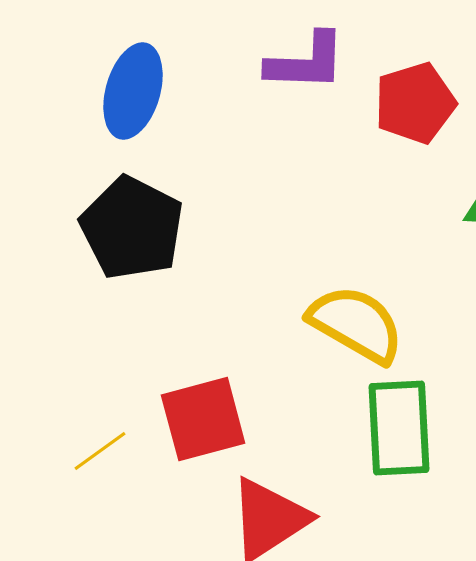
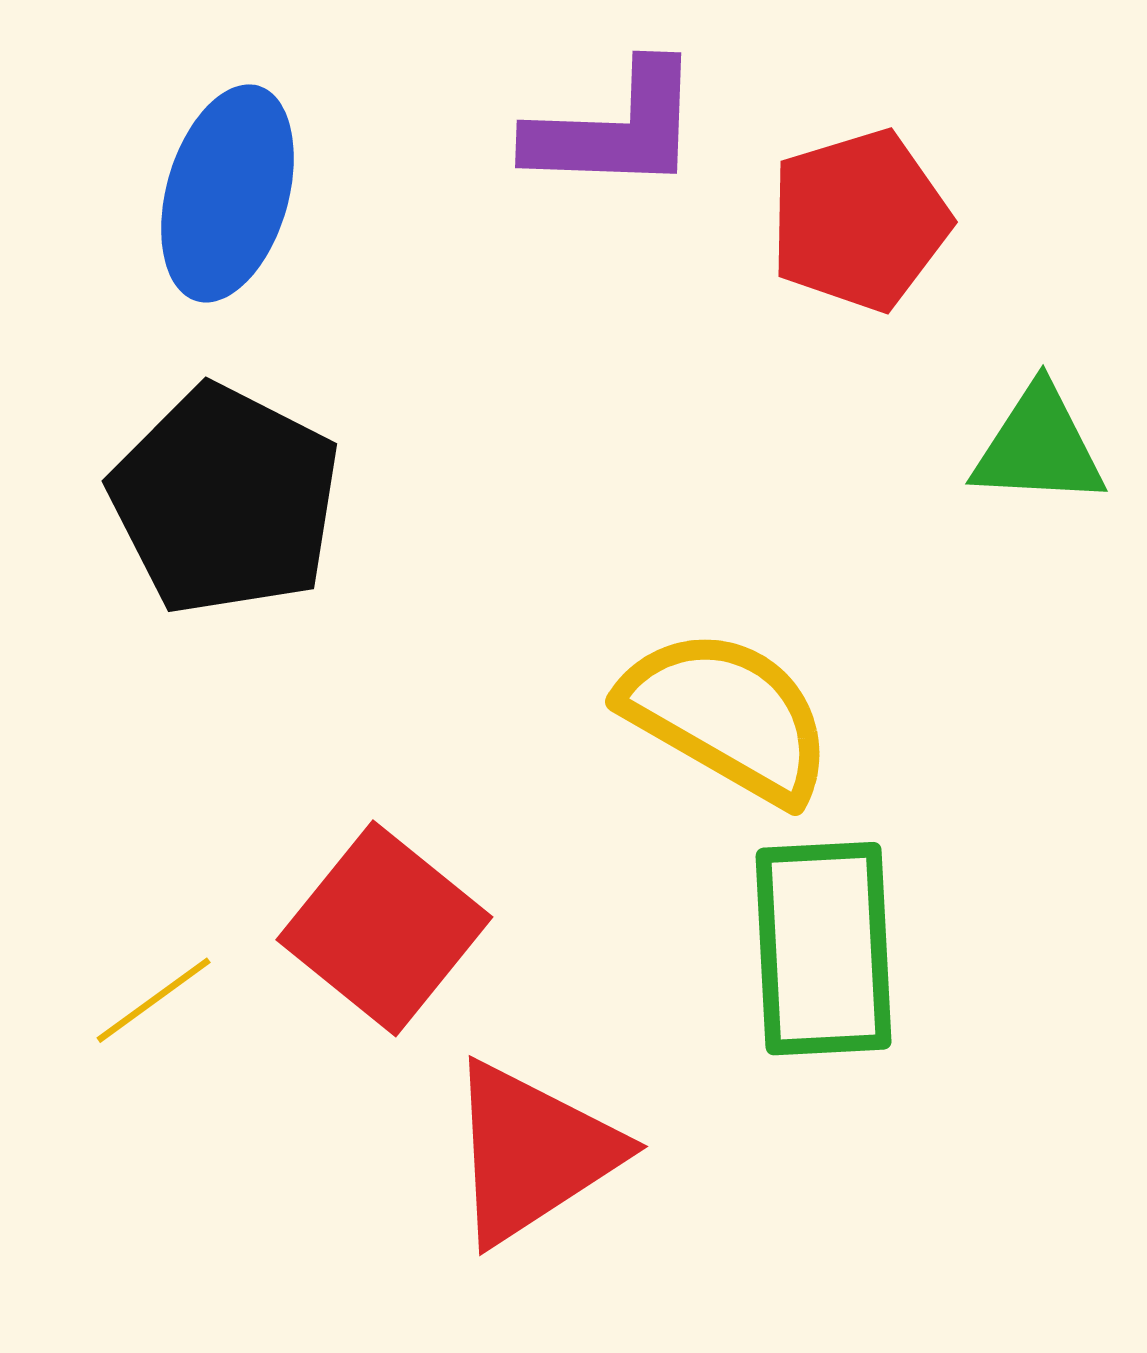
red square: (203, 419) -> (384, 928), turned -36

